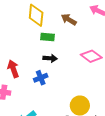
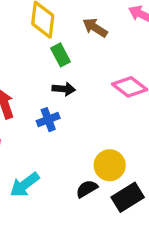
green rectangle: (48, 37) -> (60, 55), turned 56

